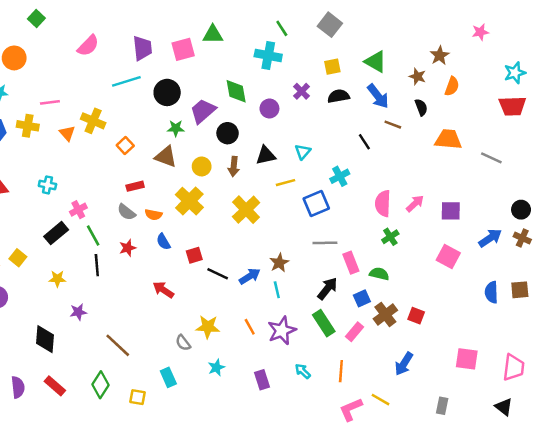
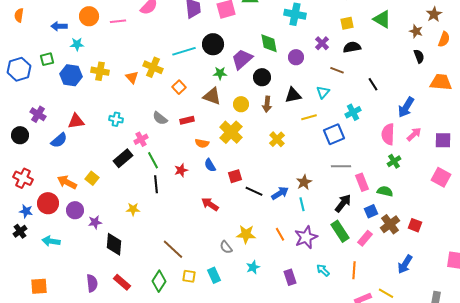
cyan line: (126, 81) -> (184, 51), moved
blue arrow: (378, 96) -> (406, 107), moved, turned 70
pink line: (50, 102) -> (118, 21), moved
brown line: (393, 125) -> (337, 70), moved
yellow cross: (246, 210) -> (277, 139), size x0.7
gray semicircle: (126, 212) -> (160, 118), moved
yellow star: (57, 279) -> (133, 209), moved
purple star: (78, 312) -> (95, 222), moved
yellow square: (137, 397) -> (189, 276), moved

